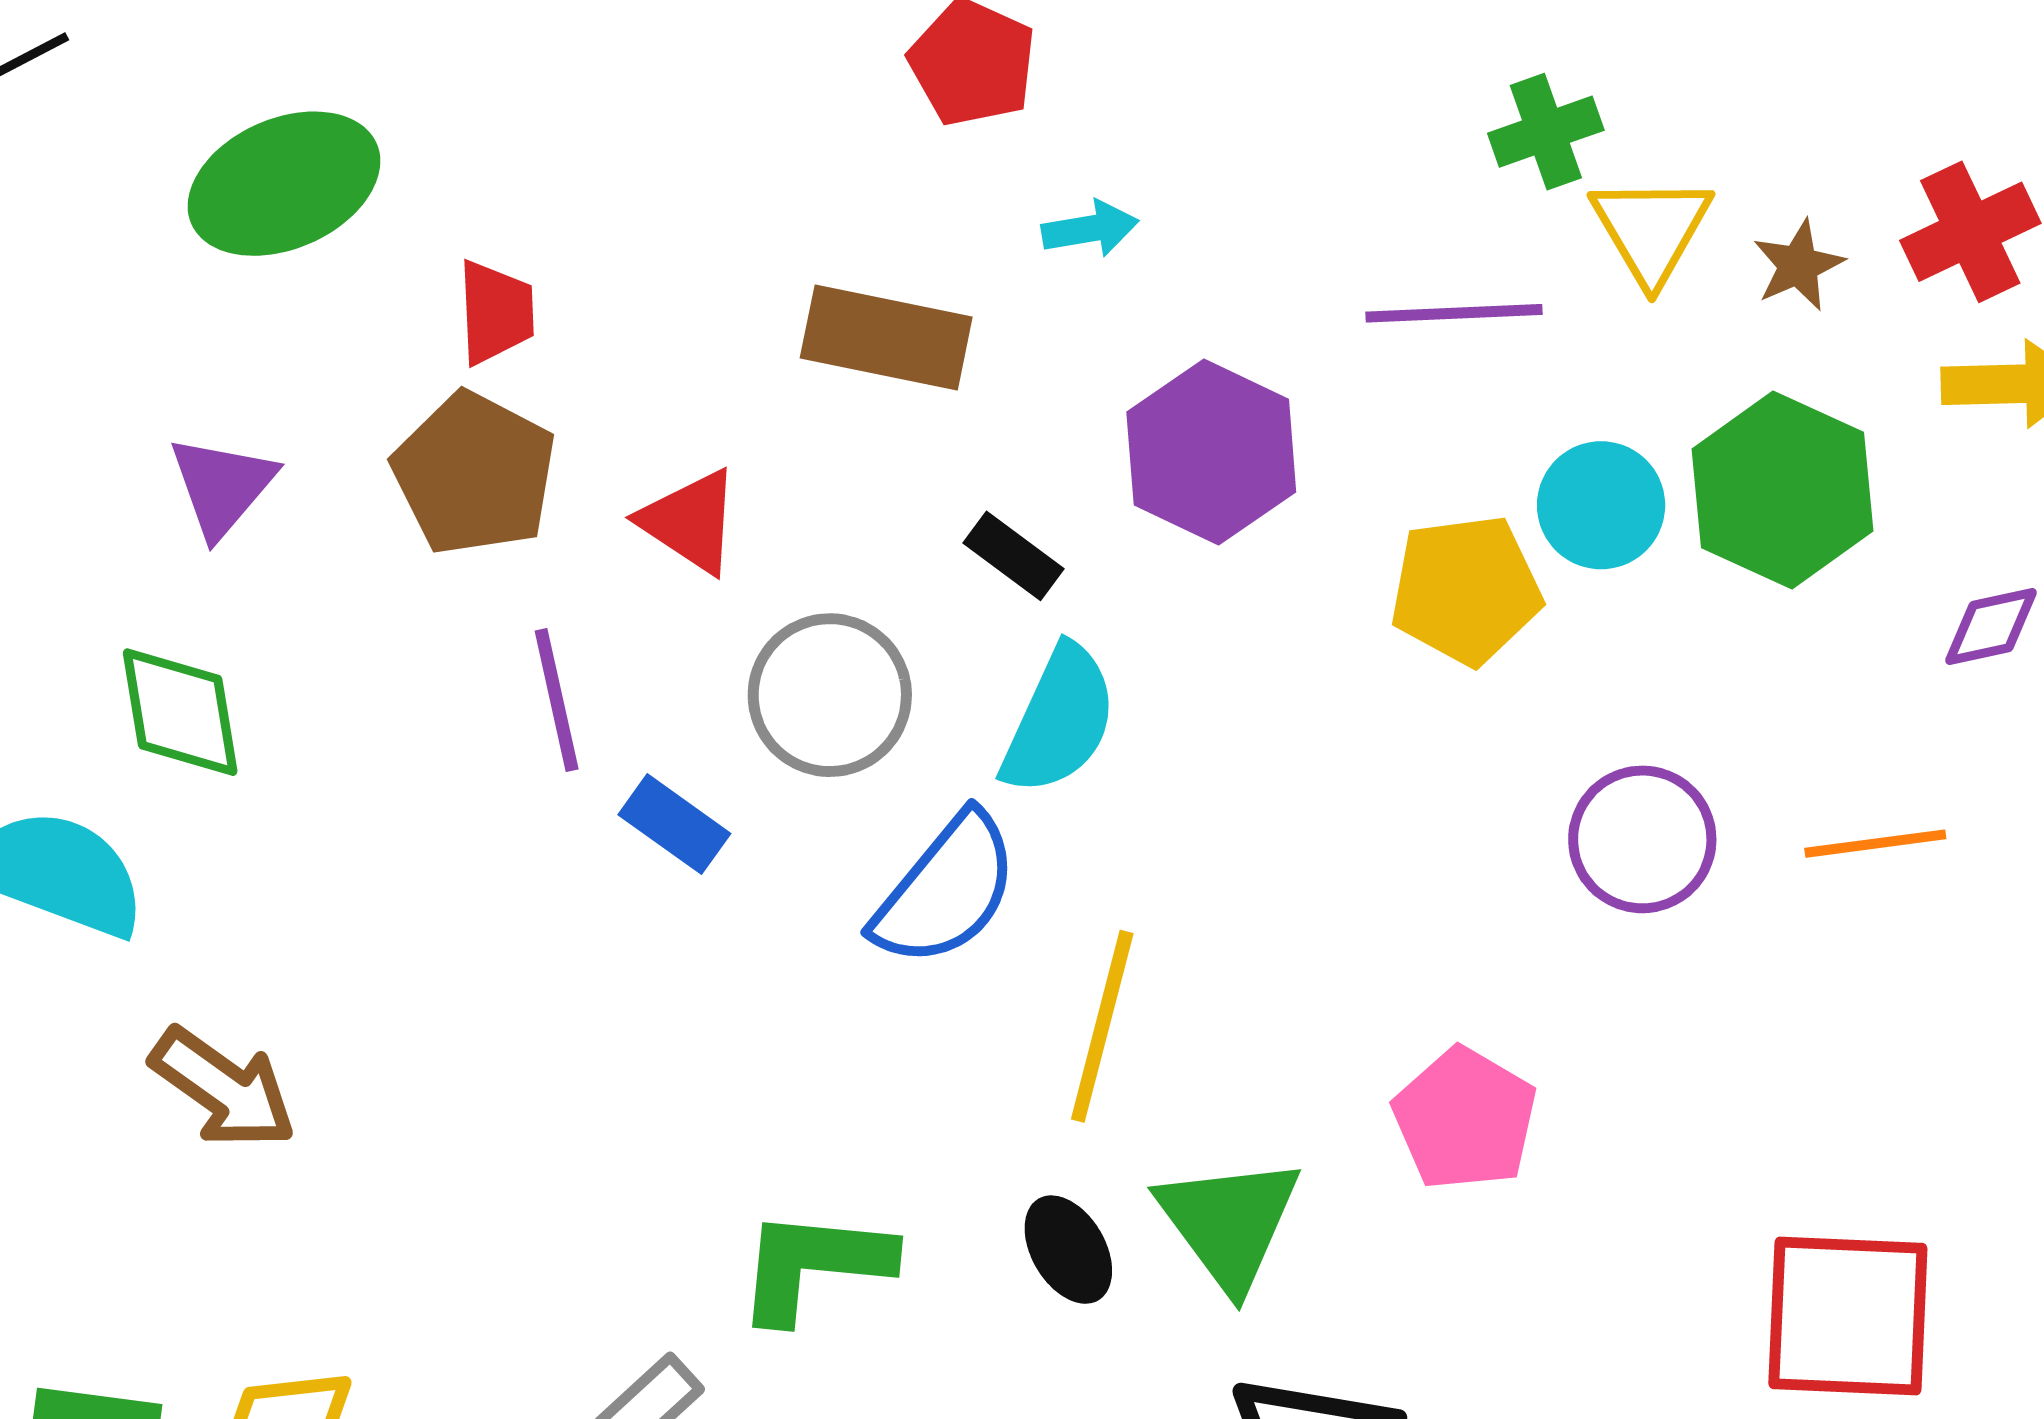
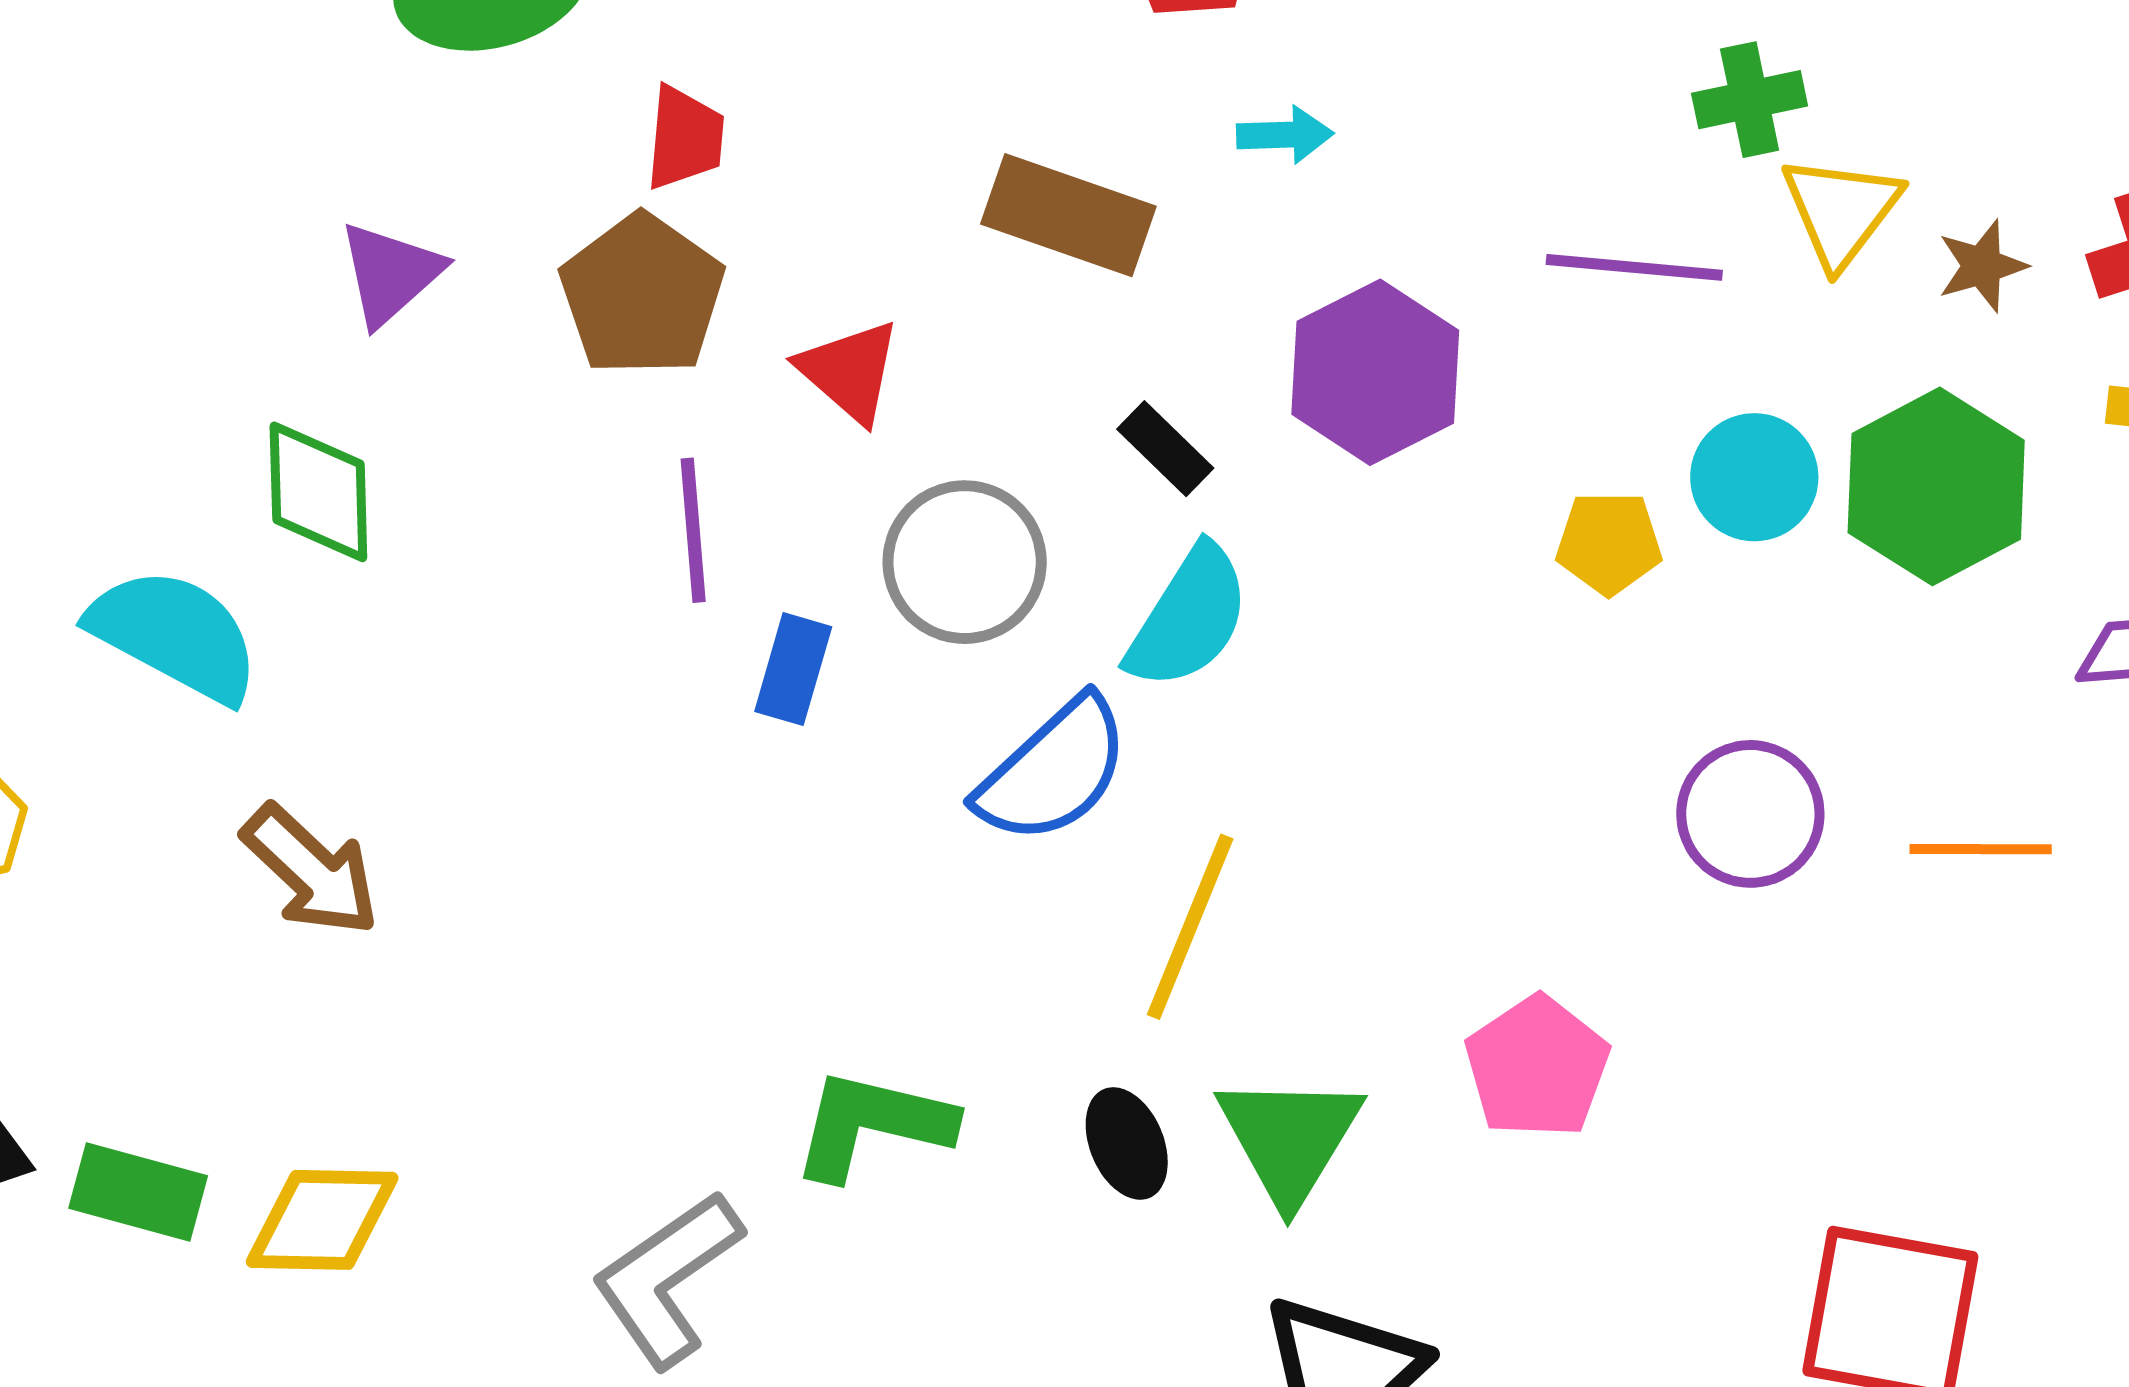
yellow pentagon: (1466, 590) -> (1609, 543), size x0.7
blue rectangle: (674, 824) -> (793, 669), turned 63

